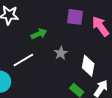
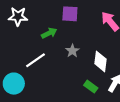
purple square: (75, 17) -> (70, 14), moved

